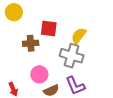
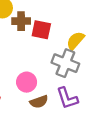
brown cross: (31, 43) -> (21, 21), moved

